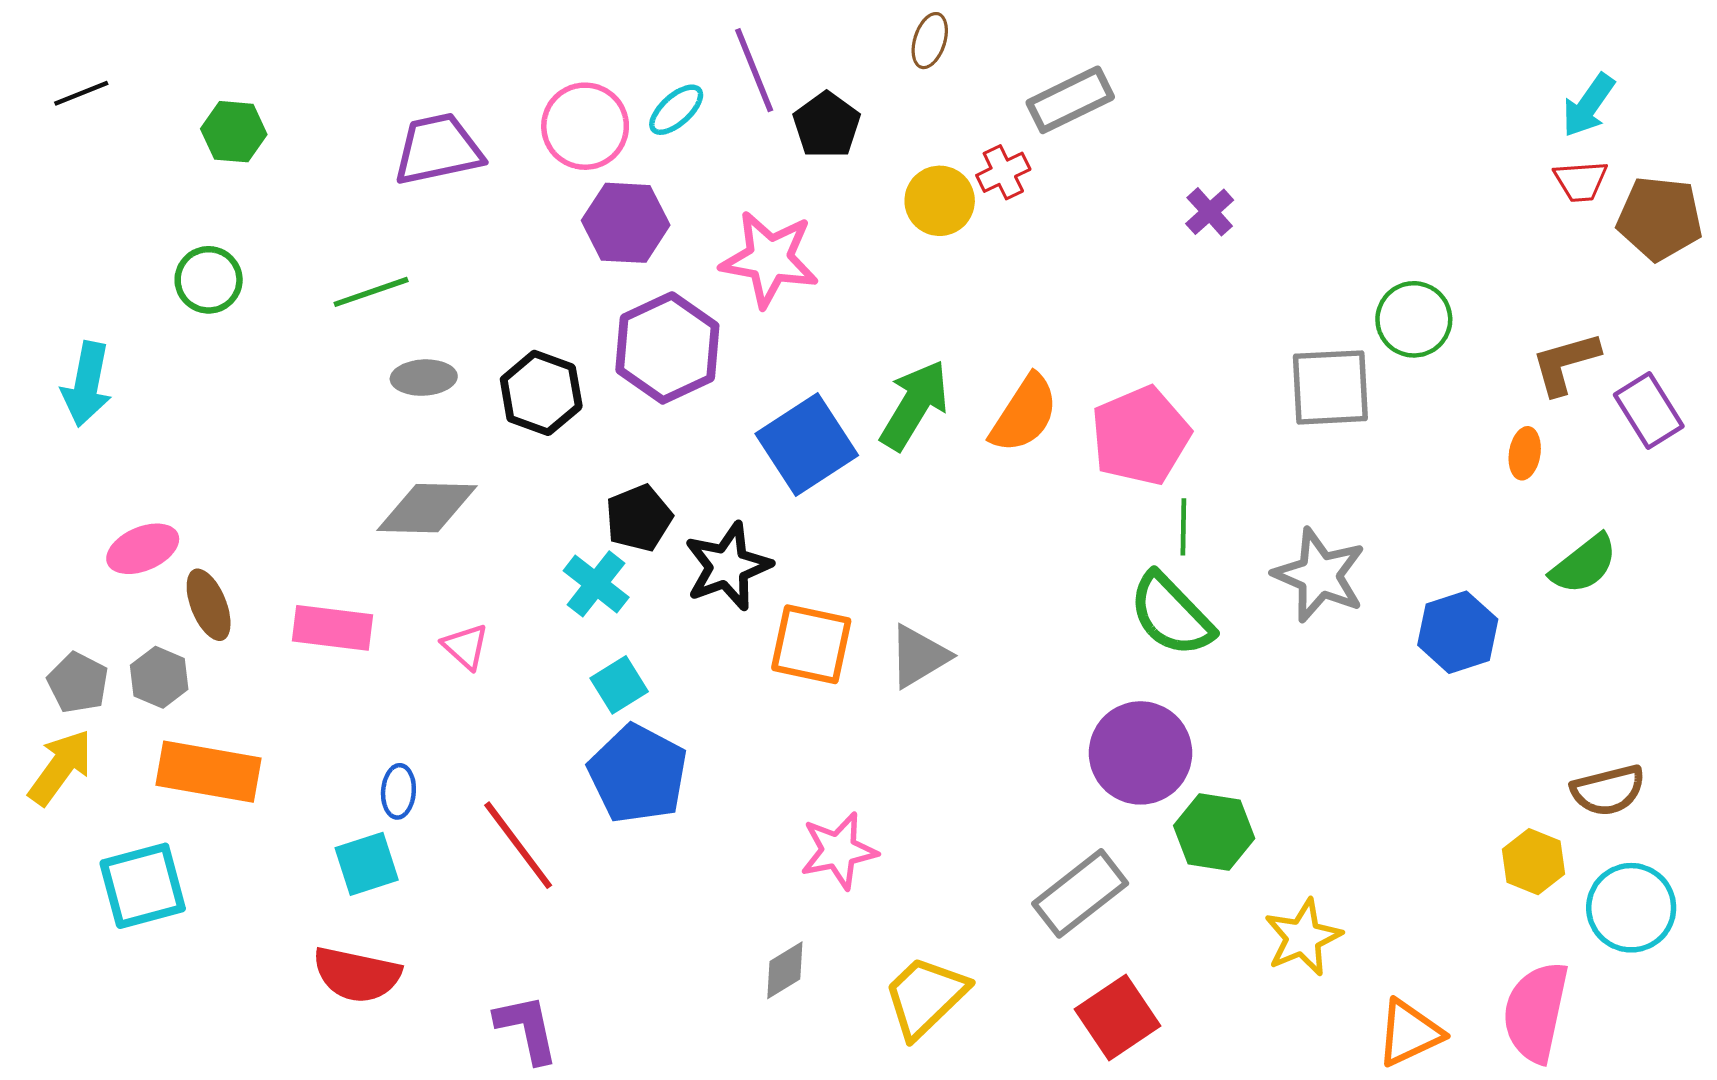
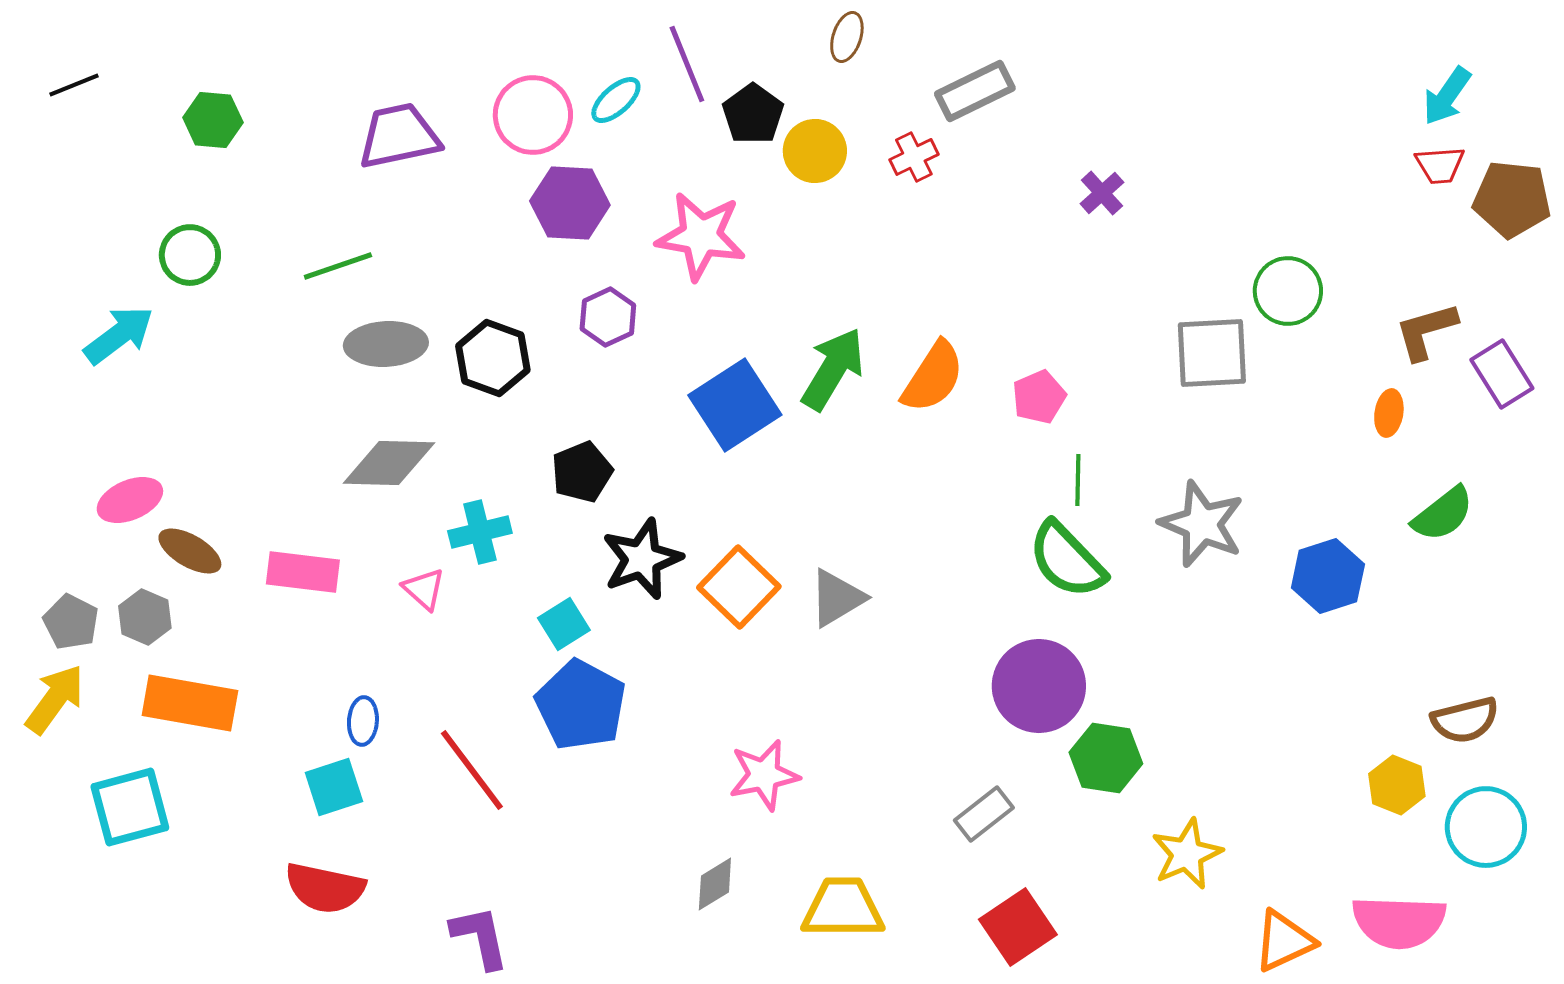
yellow circle: (940, 201) -> (815, 151), moved
purple hexagon: (667, 348) -> (608, 317), size x0.6
gray ellipse: (424, 378) -> (386, 344), size x1.4
cyan arrow: (87, 384) -> (119, 335), moved, turned -138
pink pentagon: (1141, 436) -> (1039, 397), size x0.6
black star: (728, 566) -> (642, 559), moved
cyan cross: (596, 584) -> (480, 532), moved, turned 38
brown ellipse: (209, 605) -> (190, 551), turned -38
orange square: (811, 644) -> (739, 587), turned 32
gray rectangle: (1080, 893) -> (984, 814), size x0.7
yellow trapezoid: (925, 997) -> (843, 908), turned 44
pink semicircle: (1536, 1012) -> (1399, 922), turned -100

